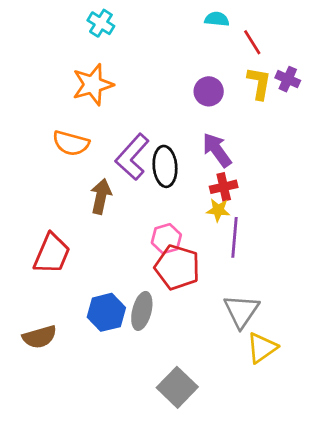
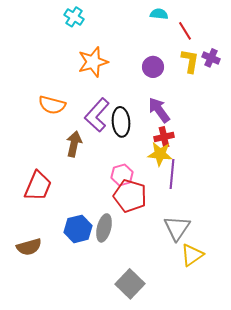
orange star: (93, 85) -> (93, 62), moved
yellow star: (218, 210) -> (160, 154), size x1.4

